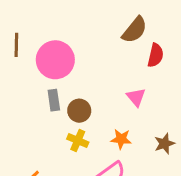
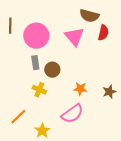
brown semicircle: (135, 30) -> (89, 16), turned 66
pink triangle: (136, 97) -> (74, 37), moved, size x1.5
yellow cross: (78, 141) -> (39, 90), moved

